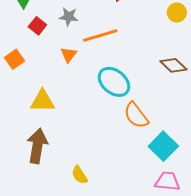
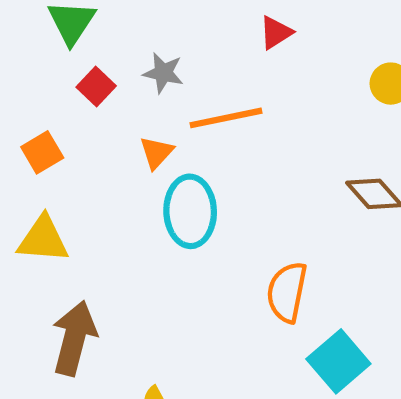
cyan ellipse: (114, 82) -> (190, 211), moved, turned 44
yellow triangle: (42, 101) -> (43, 239), moved
orange semicircle: (136, 115) -> (287, 292), turned 44

